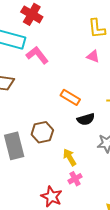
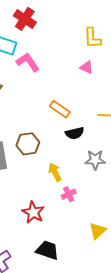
pink cross: (75, 179) -> (69, 194), moved

